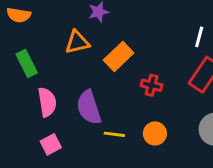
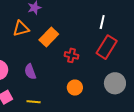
purple semicircle: (89, 107) -> (30, 72), size x0.7
yellow line: (114, 134) -> (34, 102), moved

